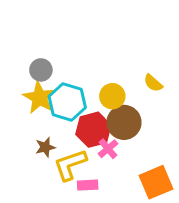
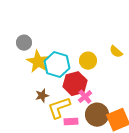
gray circle: (41, 70) -> (24, 43), moved
brown circle: (124, 122) -> (97, 115), moved

